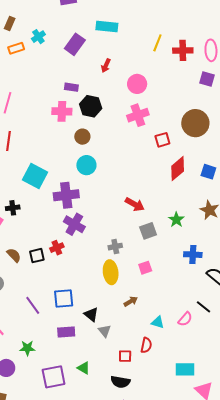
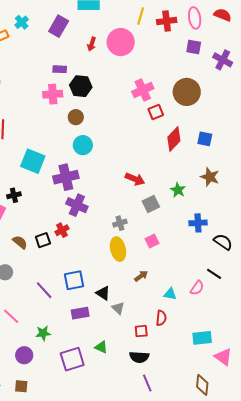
pink circle: (137, 84) -> (121, 42), moved, size x1.4
pink cross: (138, 115) -> (143, 90), moved

